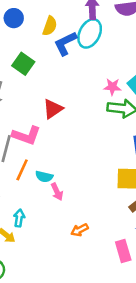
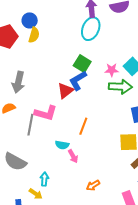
yellow semicircle: (50, 26) -> (34, 35), moved
blue L-shape: (65, 43) -> (78, 80), moved
green square: (23, 64) -> (82, 64), moved
orange line: (22, 170) -> (83, 126), moved

